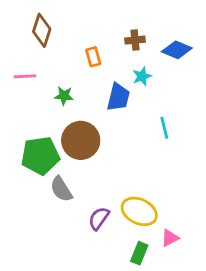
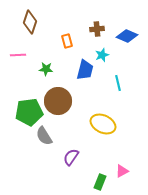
cyan line: (164, 128) -> (118, 83), moved
yellow ellipse: (139, 211) -> (103, 124), moved

